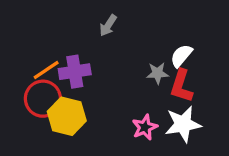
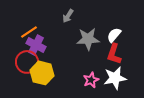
orange line: (46, 70) -> (29, 32), moved
purple cross: (75, 72) -> (36, 45), moved, turned 36
gray star: (157, 73) -> (88, 39), moved, size x1.6

